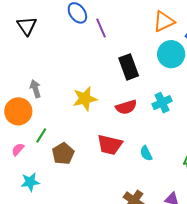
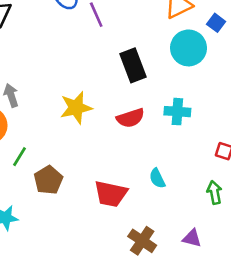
cyan cross: (162, 103) -> (177, 112), turned 30
red trapezoid: (110, 145) -> (111, 194), moved

